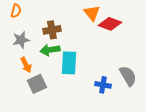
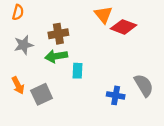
cyan rectangle: (69, 63) -> (77, 71), size x0.6
orange arrow: (26, 65) -> (18, 85), moved

